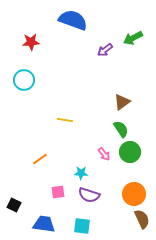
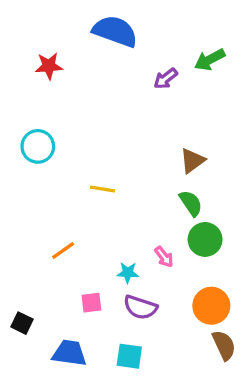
cyan circle: (24, 80) -> (38, 146), moved
pink arrow: (104, 154) -> (164, 257), moved

